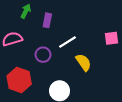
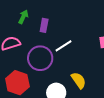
purple circle: (43, 55) -> (40, 58), size x1.6
yellow semicircle: (83, 62) -> (79, 80), moved

